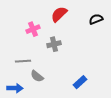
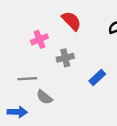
red semicircle: (59, 14) -> (71, 21), turned 90
blue rectangle: (80, 82) -> (97, 77), moved

